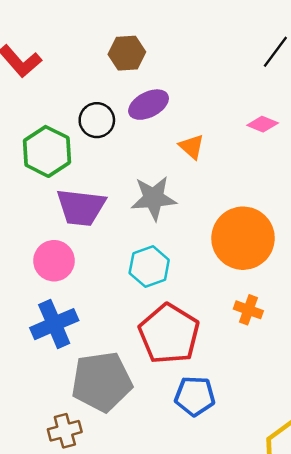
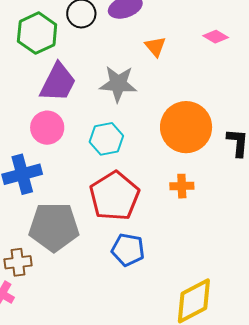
purple trapezoid: (81, 207) -> (58, 82), turned -78
pink circle: (54, 261) -> (47, 128), moved
orange cross: (248, 310) -> (182, 186), turned -30

